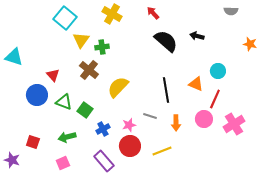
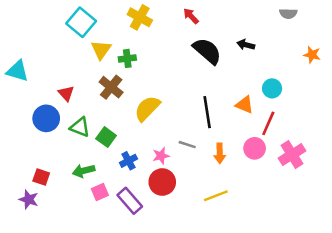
yellow line: (162, 151) -> (216, 196), moved
purple star: (12, 160) -> (29, 199), moved
pink square: (63, 163) -> (100, 192), moved

